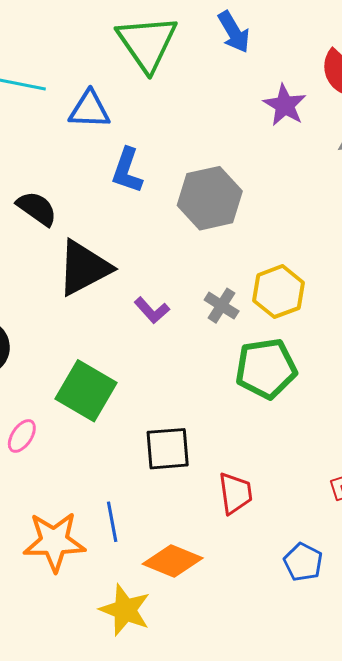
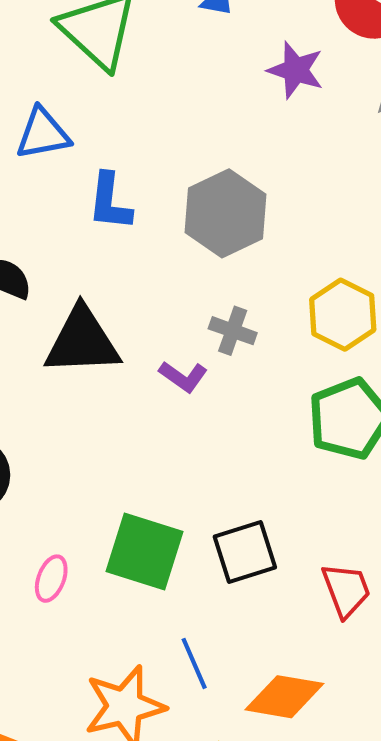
black triangle: (84, 268) -> (82, 341), turned 38
gray cross: (222, 306) -> (233, 331), moved
green square: (86, 391) -> (145, 551), moved

